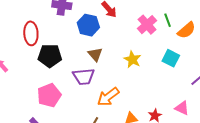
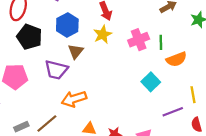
blue hexagon: (88, 25) -> (67, 25), moved
yellow star: (132, 59) -> (103, 34), moved

